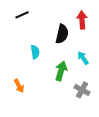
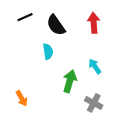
black semicircle: (62, 34) -> (56, 25), moved, turned 132
cyan semicircle: (35, 52) -> (48, 51), moved

